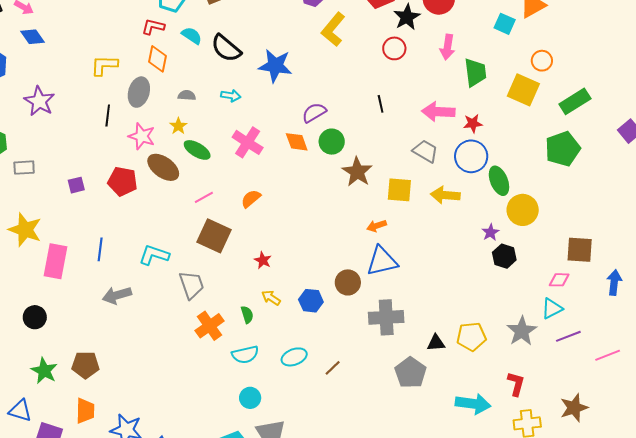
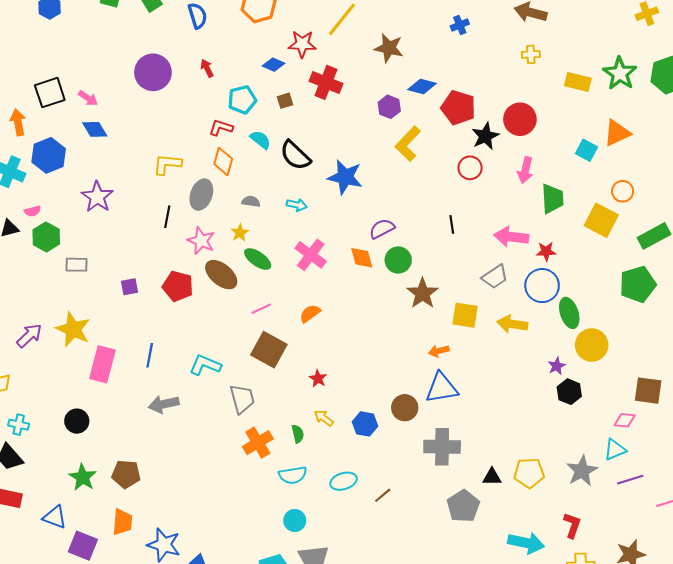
gray trapezoid: (425, 151) -> (495, 277), turned 112

